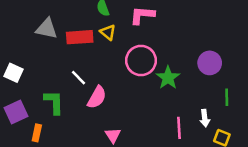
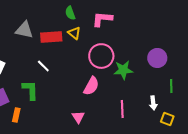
white line: (78, 78) -> (43, 66), moved
green star: (168, 78) -> (123, 70), turned 30
pink semicircle: (97, 97) -> (91, 86), moved
pink line: (179, 128) -> (122, 109), moved

